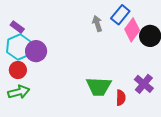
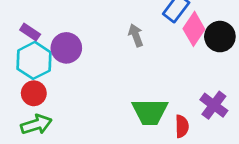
gray arrow: (97, 24) -> (136, 35), moved
purple circle: (36, 51) -> (66, 48), moved

